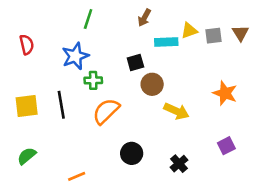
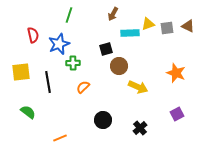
brown triangle: (240, 33) -> (188, 26), turned -32
red semicircle: (27, 45) -> (33, 35), moved
yellow square: (27, 106) -> (21, 72), moved
orange semicircle: (106, 111) -> (83, 87), size x0.6
green semicircle: (27, 156) -> (28, 112), moved, turned 77

